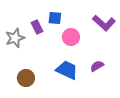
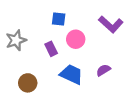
purple rectangle: (37, 27) -> (51, 49), moved

